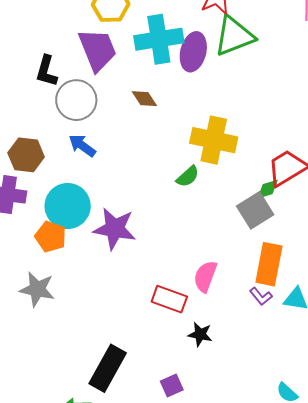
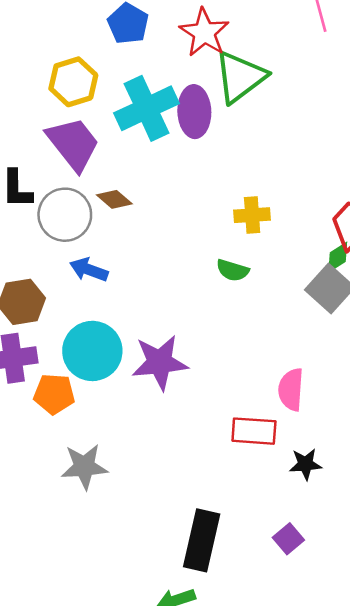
brown diamond: (144, 99) -> (114, 199), moved
yellow cross: (214, 140) -> (252, 215), size x0.6
green semicircle: (188, 176) -> (233, 270), turned 75
orange pentagon: (51, 237) -> (54, 394), moved

